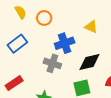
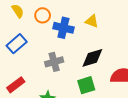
blue cross: (65, 43) -> (63, 28), moved, turned 36
gray cross: (52, 63) -> (54, 62), turned -30

